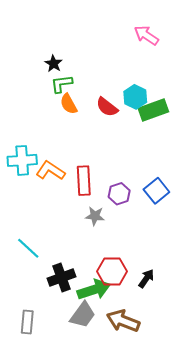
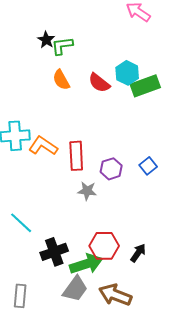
green L-shape: (62, 84) -> (62, 46), moved
blue square: (156, 191) -> (148, 166), size x0.7

